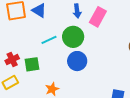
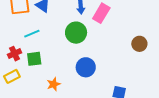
cyan line: (49, 40) -> (32, 34), moved
blue circle: (77, 61) -> (86, 67), moved

